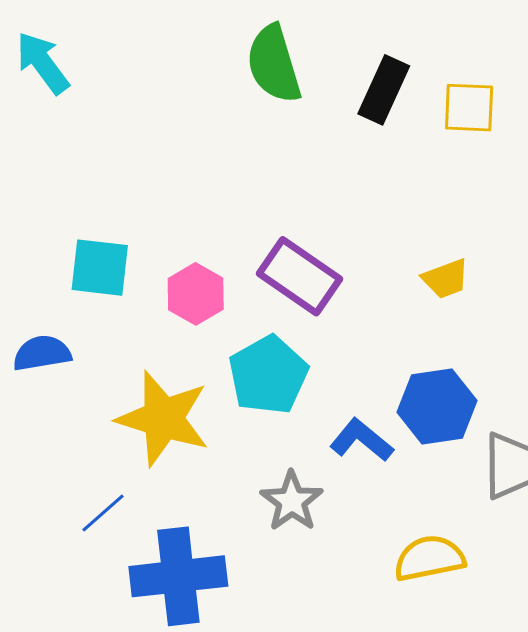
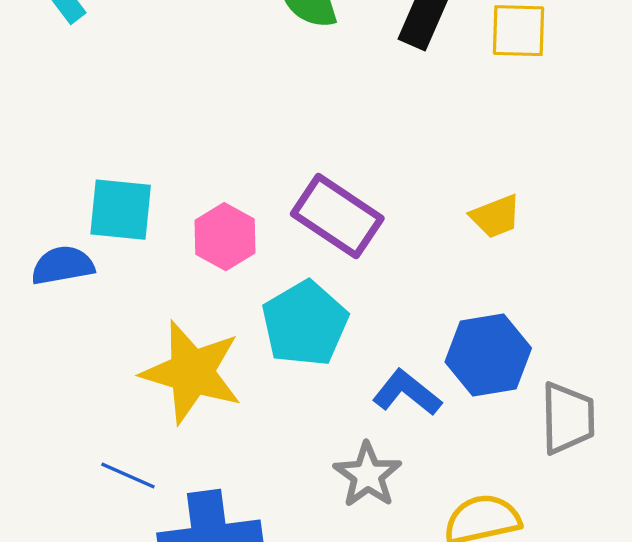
blue semicircle: (42, 353) -> (63, 265), moved
gray star: (292, 501) -> (368, 475), moved
blue line: (103, 513) -> (128, 476), turned 66

